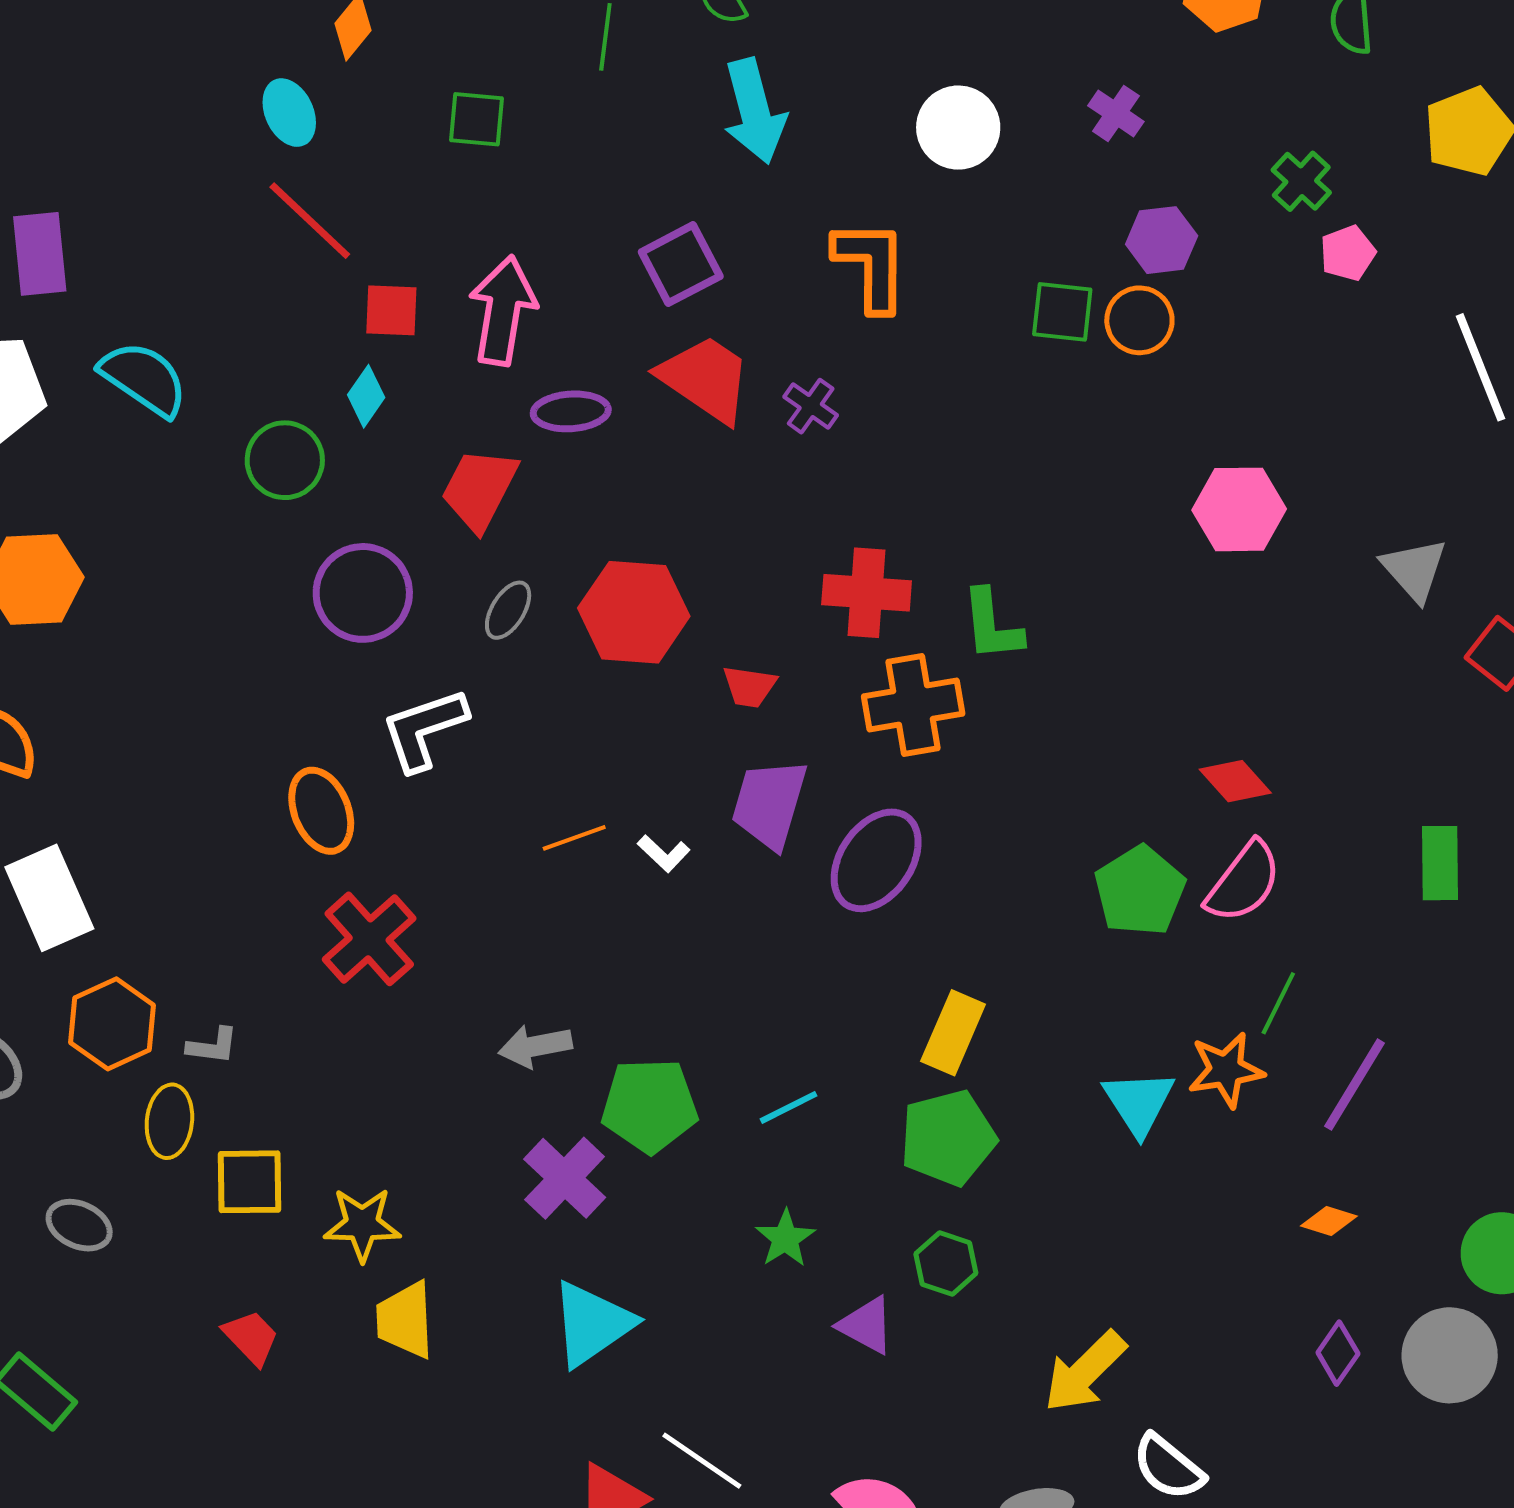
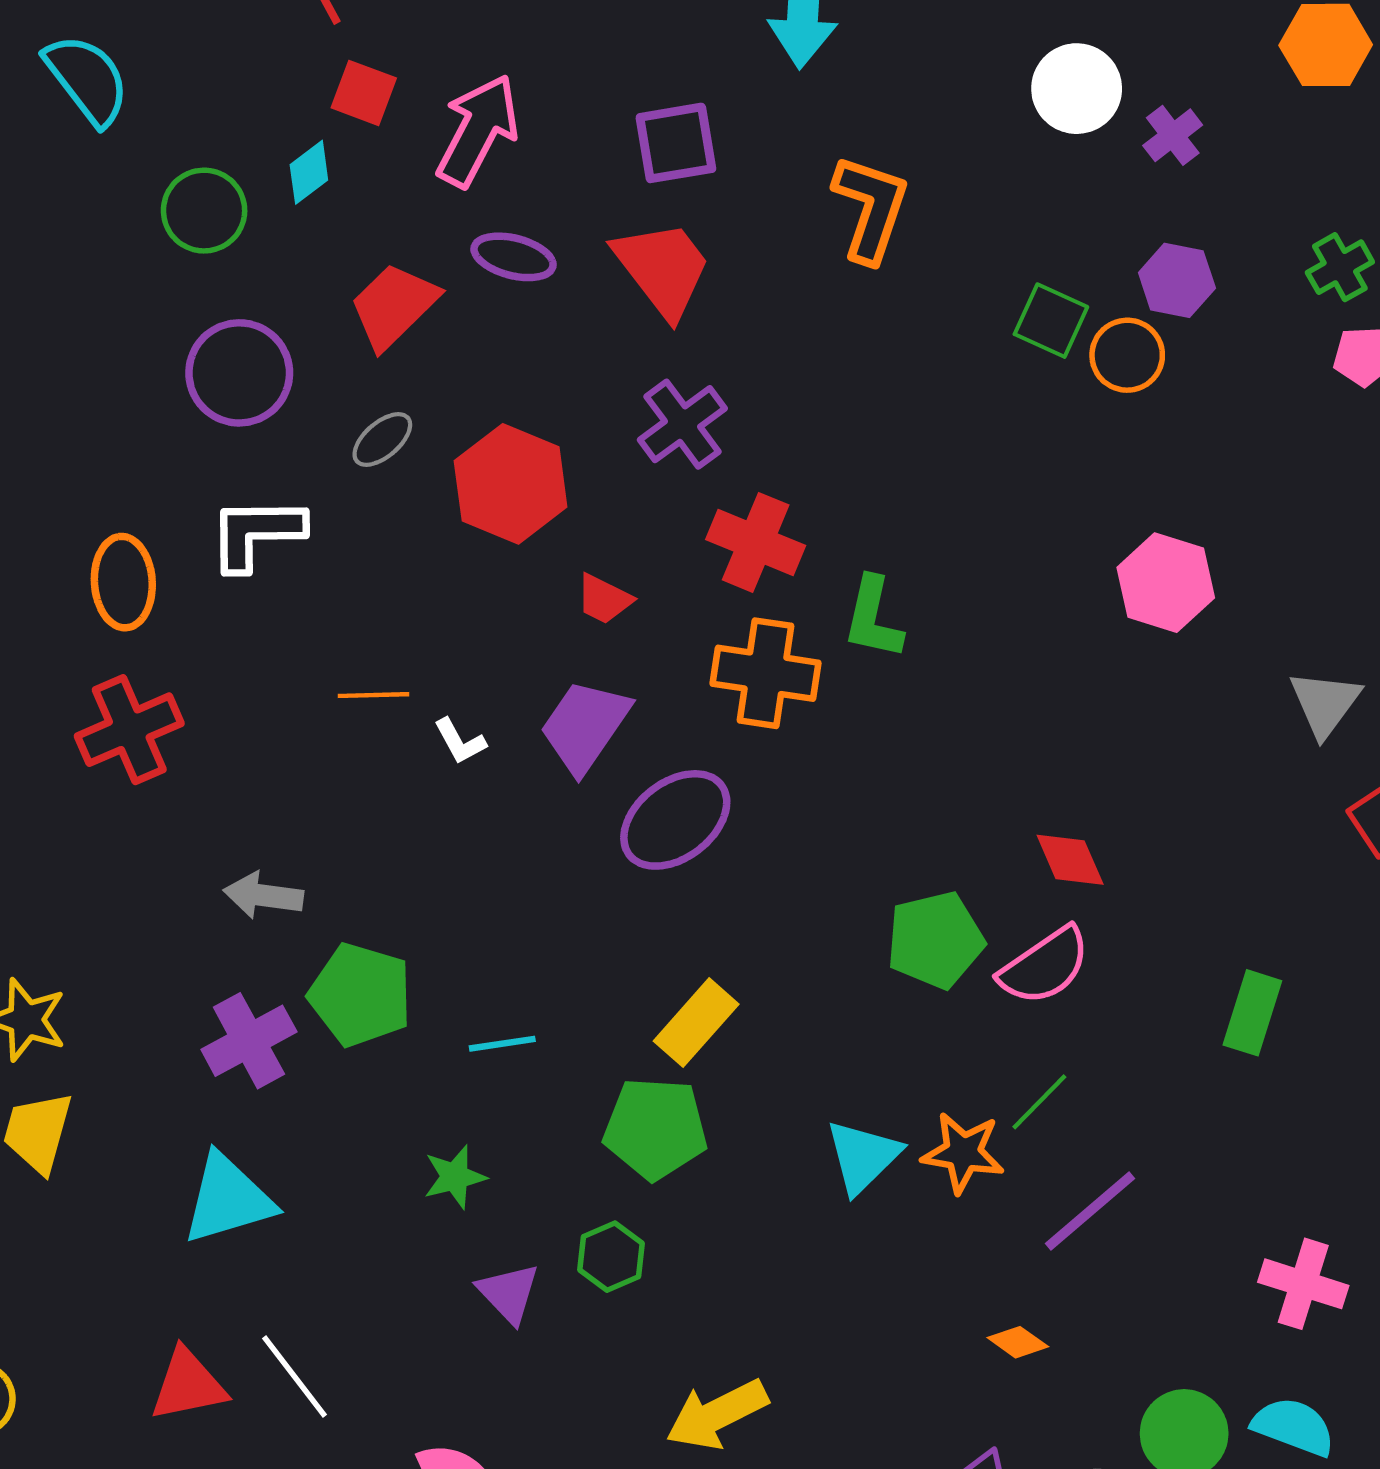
white circle: (958, 128) -> (1077, 89), moved
purple cross: (811, 406) -> (682, 424), moved, size x1.5

